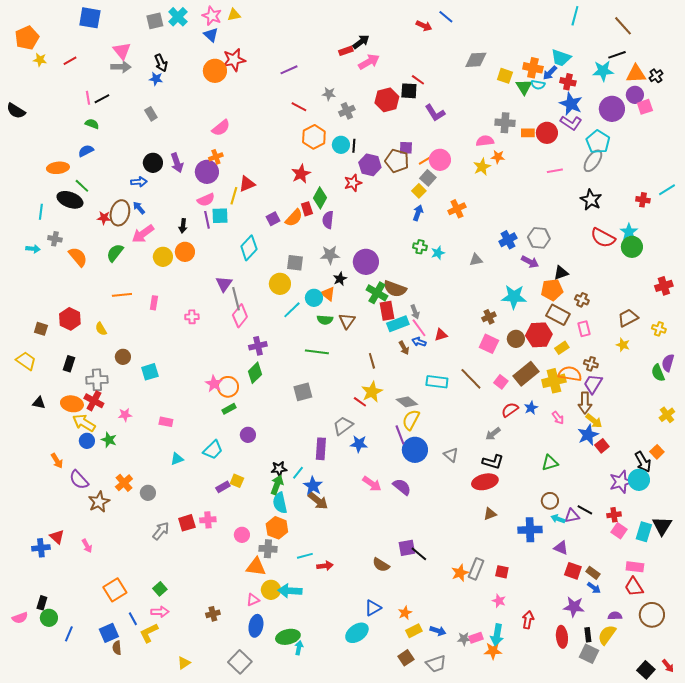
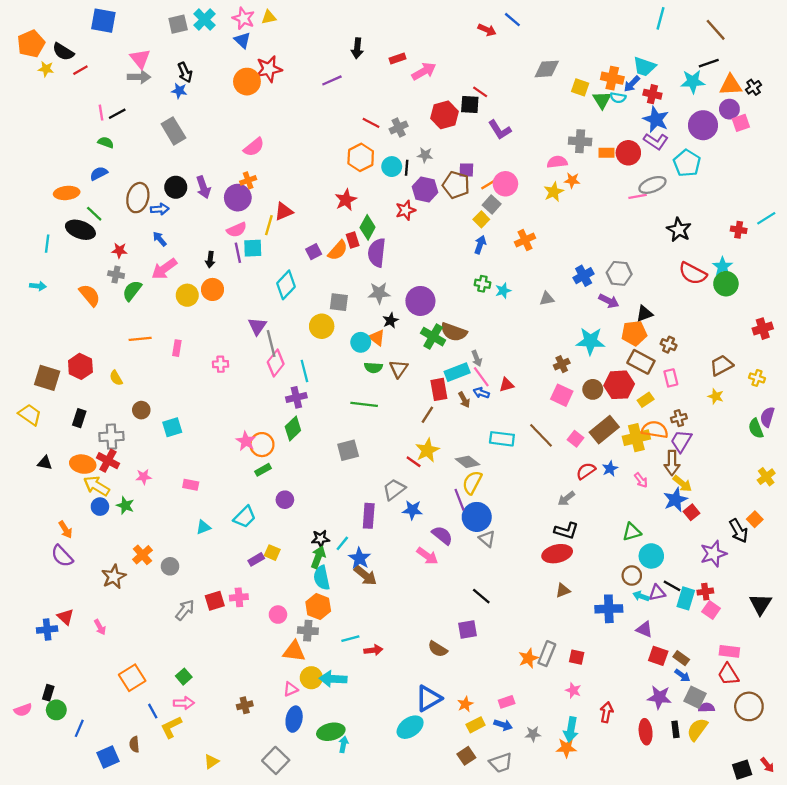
black arrow: (361, 42) -> (357, 48), moved, turned 132
gray star: (329, 94) -> (425, 155), moved
red line: (299, 107) -> (371, 123), moved
black semicircle: (16, 111) -> (63, 52), moved
gray rectangle: (151, 114) -> (173, 131), size x1.6
gray ellipse: (593, 161) -> (652, 185), moved, turned 35
brown ellipse: (120, 213) -> (138, 198), moved
purple semicircle: (328, 220) -> (377, 253), size x1.4
gray cross: (55, 239) -> (116, 275), moved
cyan line: (292, 310) -> (304, 371), moved, turned -60
red rectangle: (387, 311) -> (439, 389), moved
brown square: (41, 329) -> (47, 378), size x1.6
brown line: (372, 361) -> (427, 415), turned 49
brown cross: (591, 364) -> (679, 418), turned -32
gray triangle: (451, 455) -> (487, 539), moved
purple semicircle: (79, 480) -> (62, 556), moved
cyan circle: (639, 480) -> (651, 556), moved
purple semicircle: (402, 487) -> (442, 535), moved
cyan rectangle: (644, 532) -> (686, 598), moved
black line: (419, 554) -> (481, 596), moved
blue triangle: (373, 608) -> (428, 698), size x1.4
blue square: (109, 633) -> (108, 757), moved
pink rectangle: (476, 638) -> (507, 702), moved
gray square: (589, 654) -> (695, 697), moved
black square: (646, 670) -> (742, 770), turned 30

